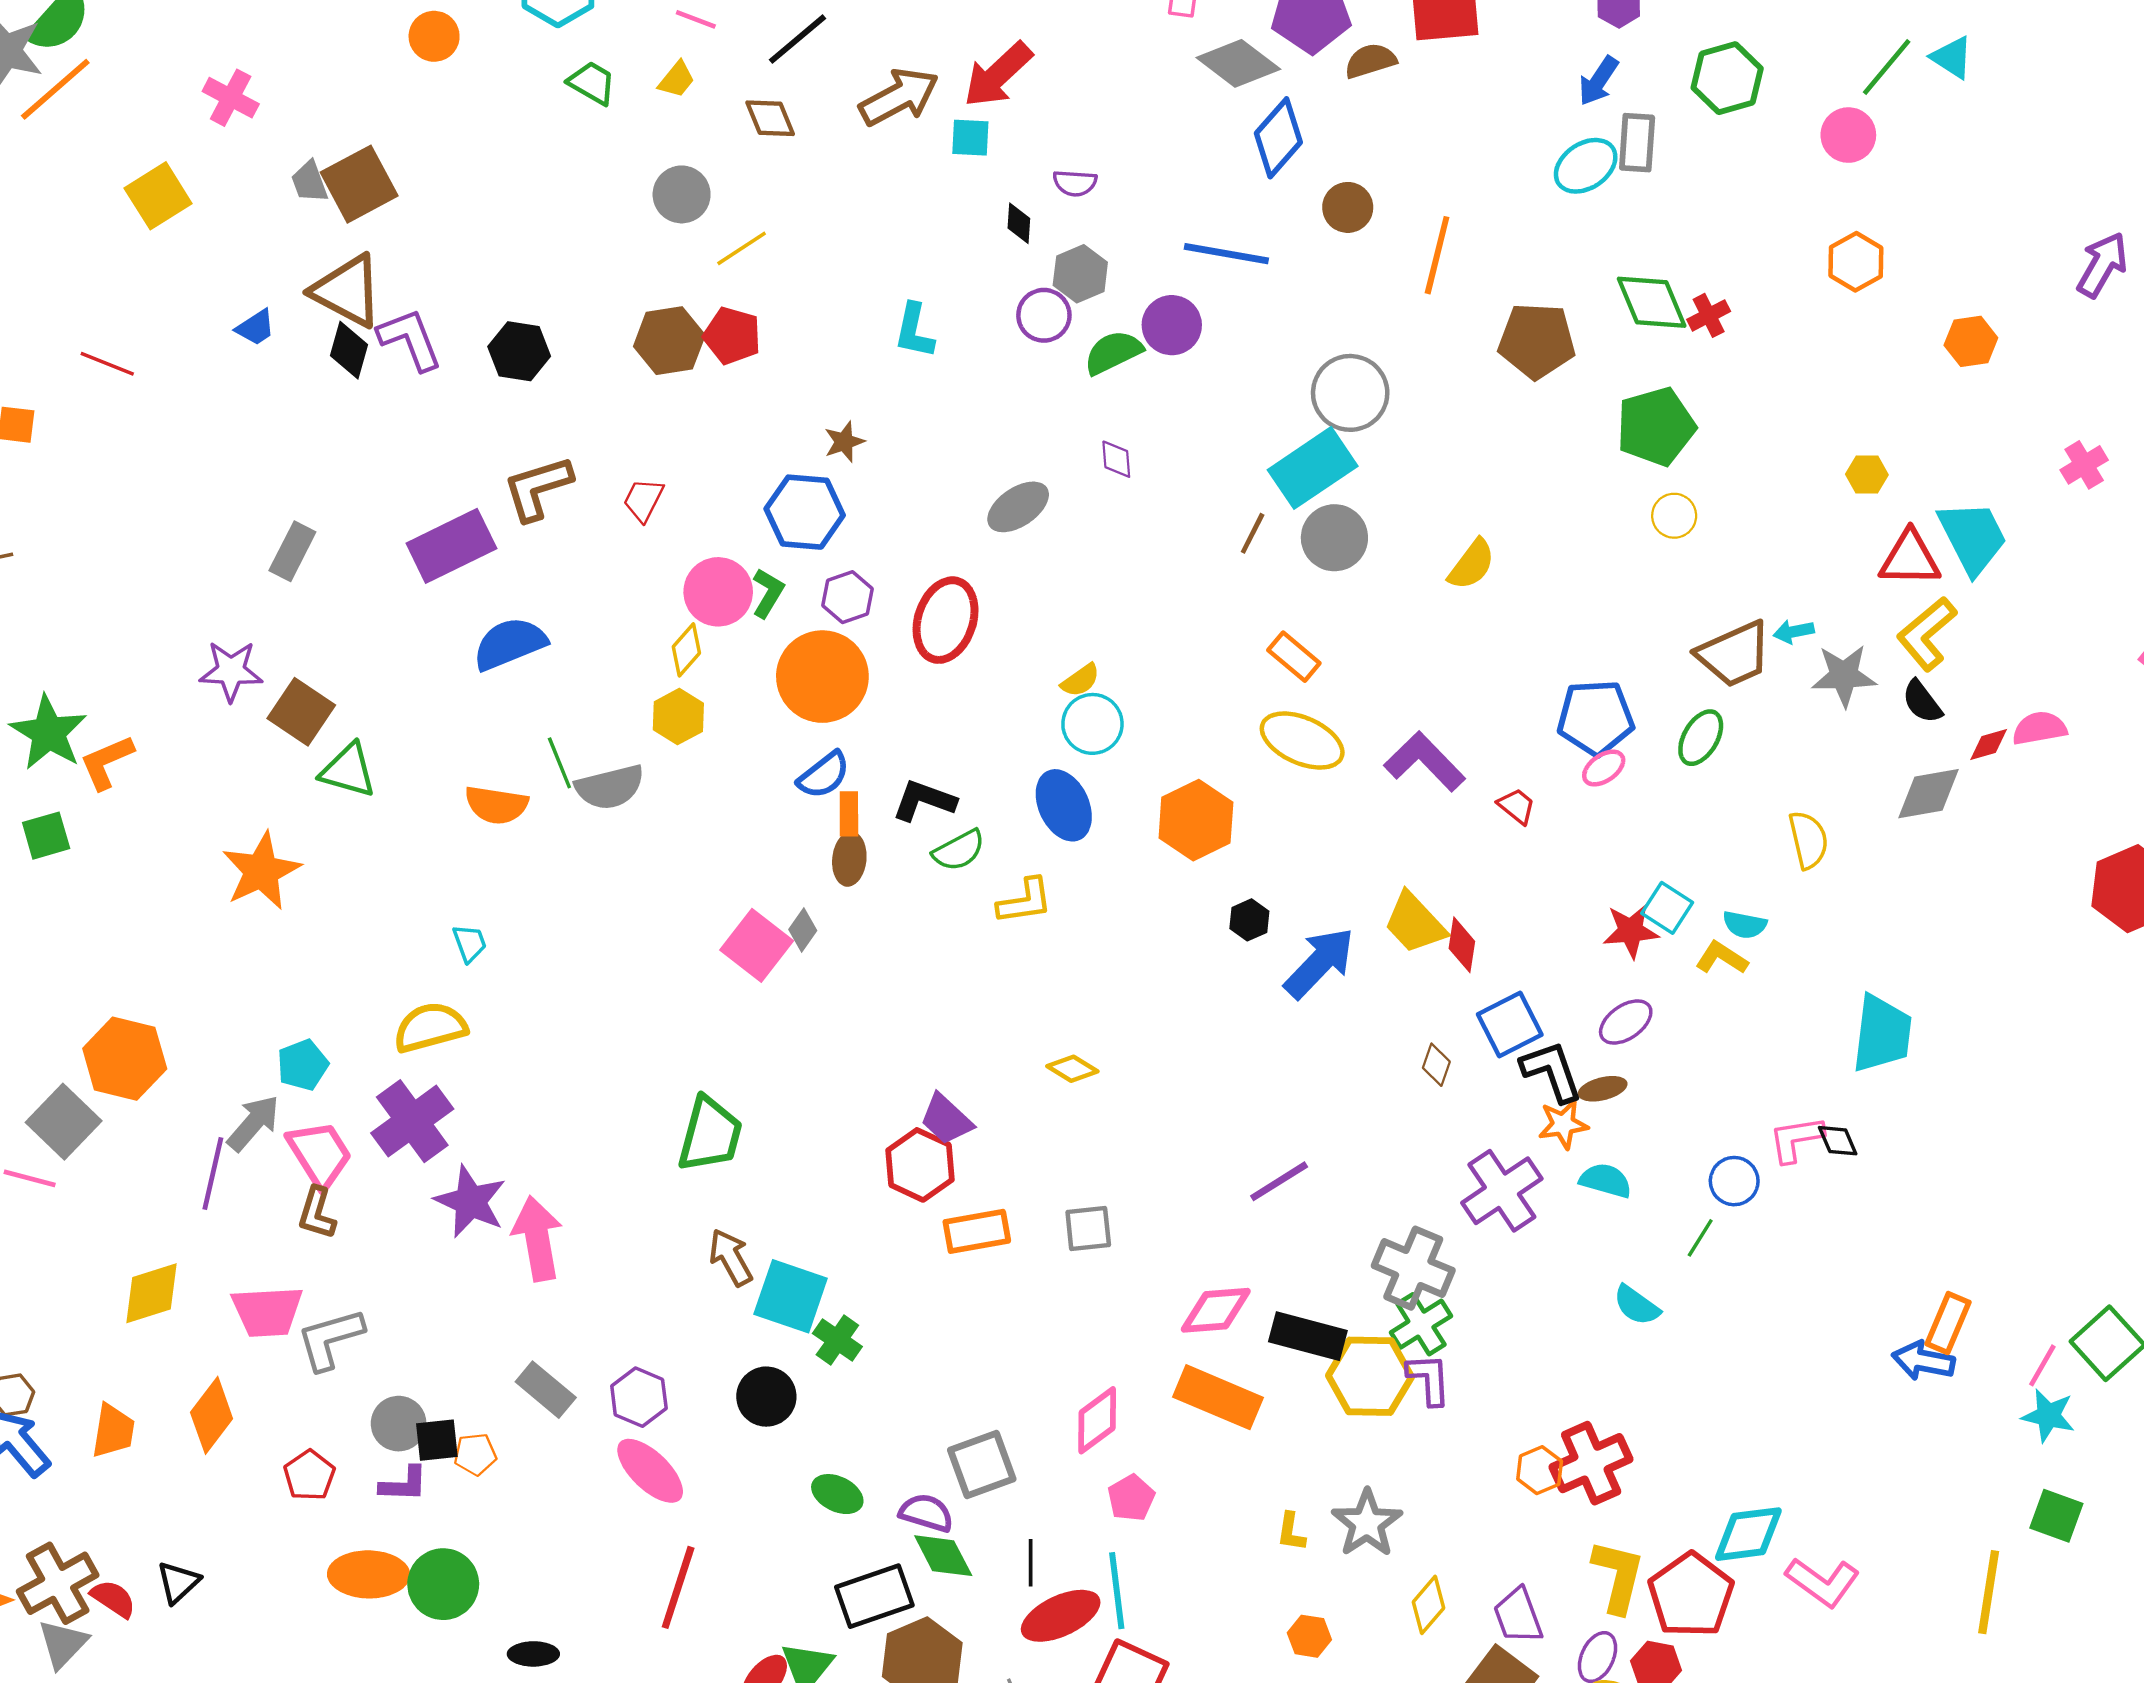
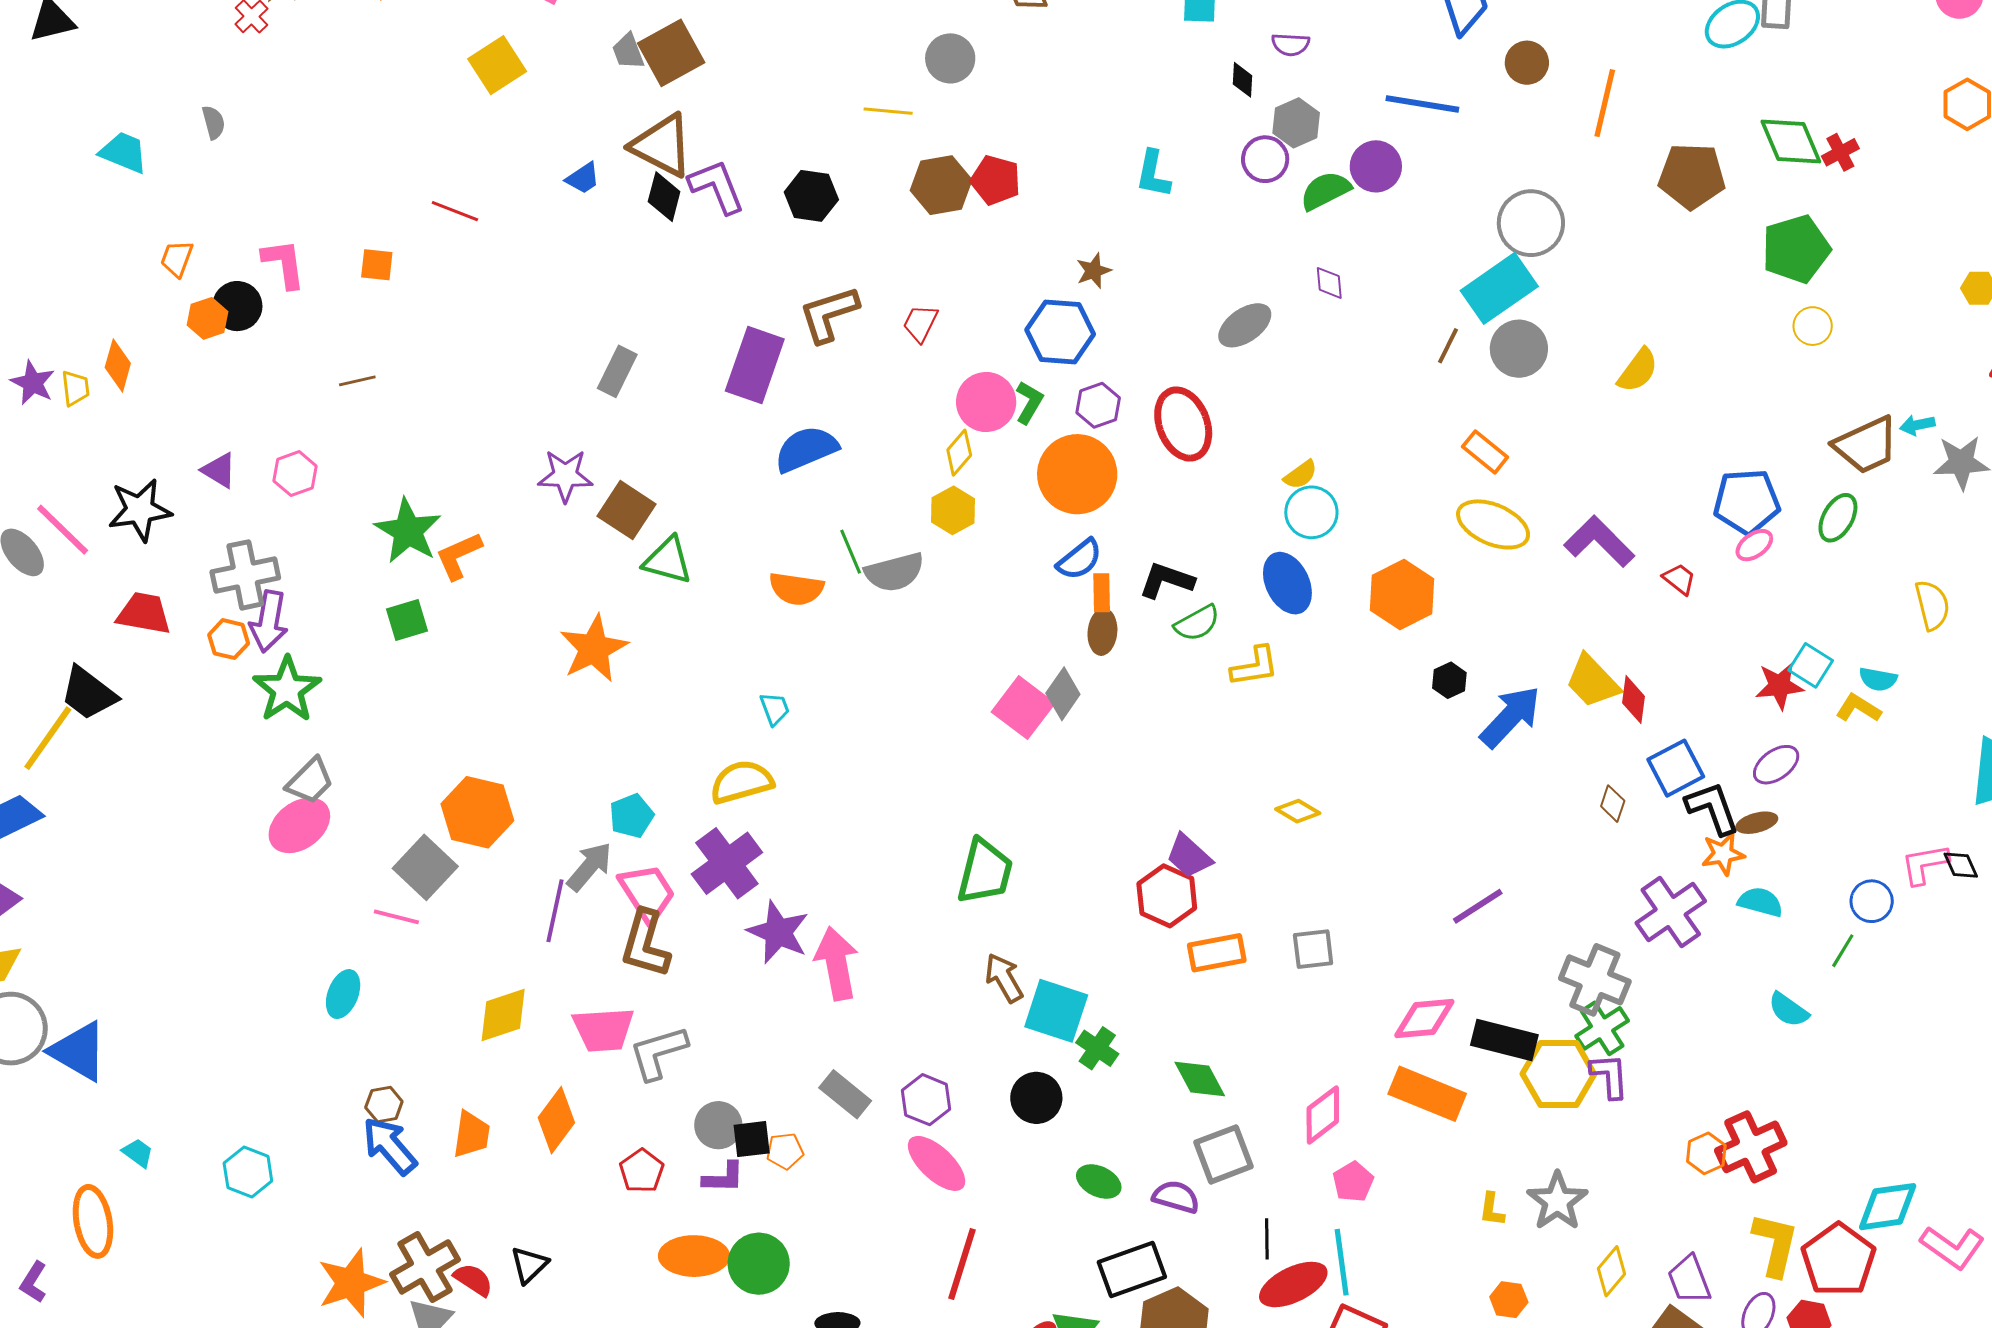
yellow line: (742, 248) -> (888, 111), moved, turned 39
purple rectangle: (451, 546) -> (755, 365), turned -44
red ellipse: (946, 620) -> (1183, 424), turned -38
gray diamond: (803, 930) -> (1063, 694), size x1.4
brown L-shape: (317, 1213) -> (645, 944), size x1.5
green diamond: (943, 1556) -> (1200, 1079), moved

